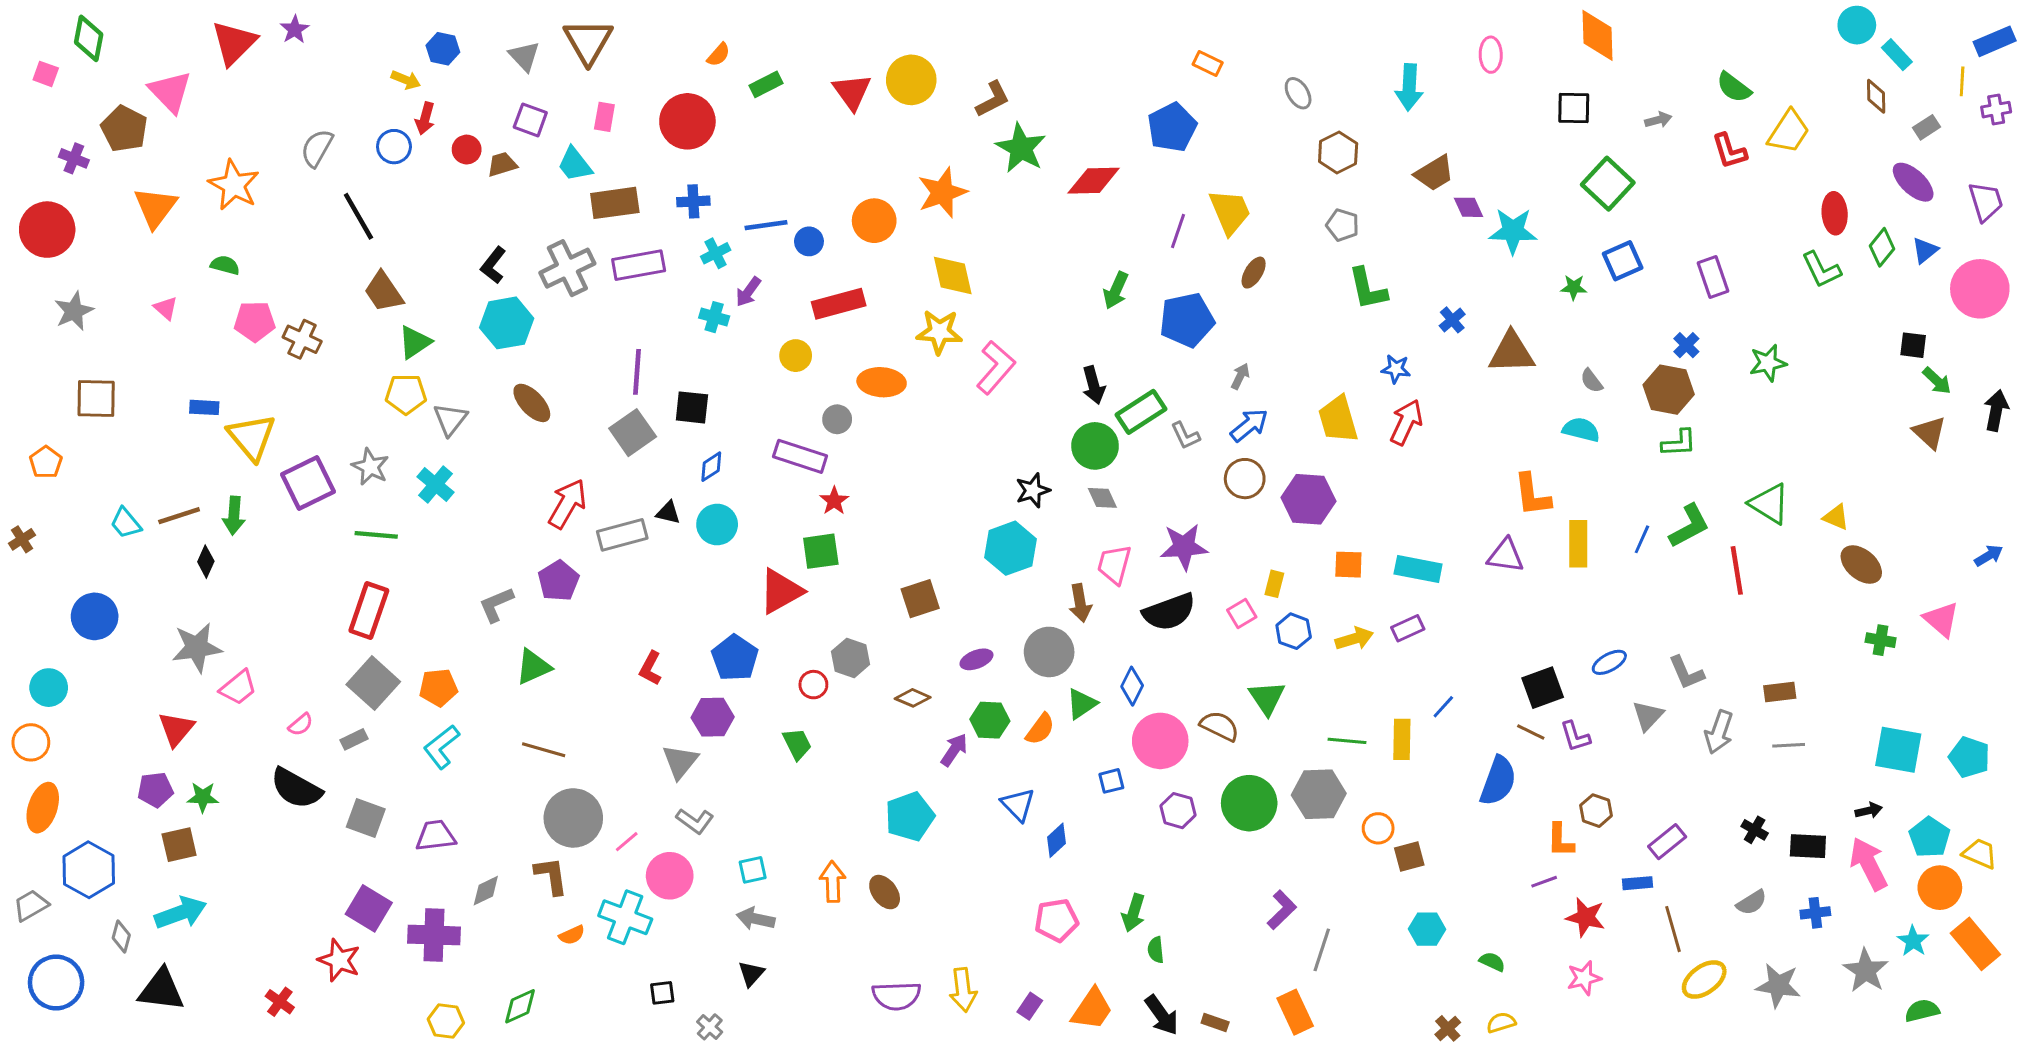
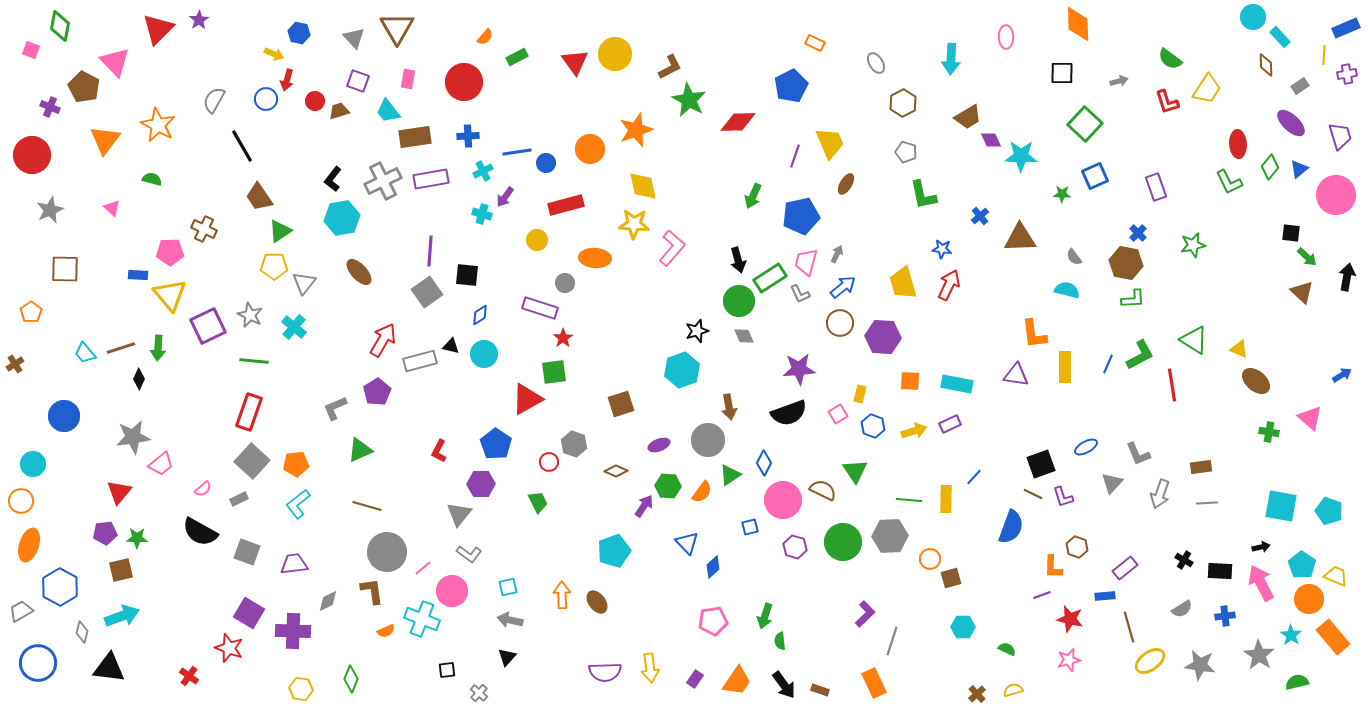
pink pentagon: (255, 321) -> (170, 252), moved
pink trapezoid: (1114, 565) -> (806, 262), moved
green diamond: (520, 1006) -> (351, 679), turned -44

